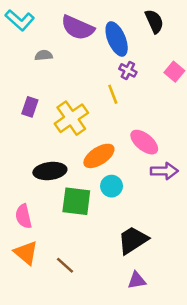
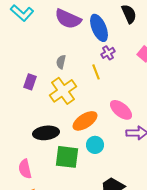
gray semicircle: (44, 55) -> (61, 62), moved, turned -72
purple cross: (128, 70) -> (108, 53), turned 32

